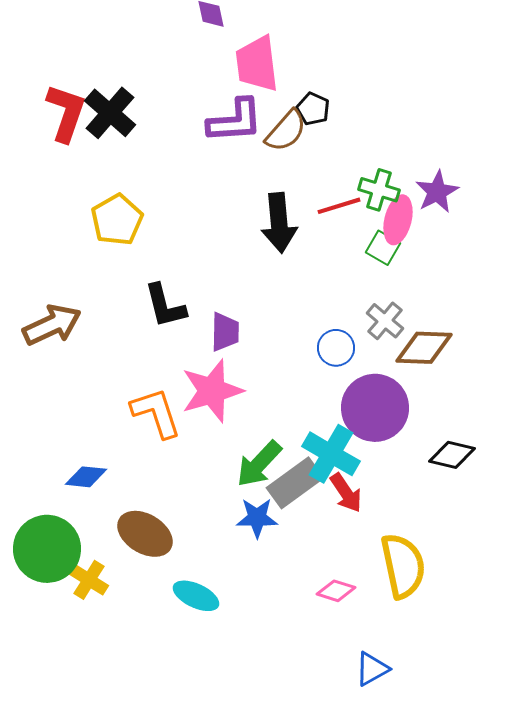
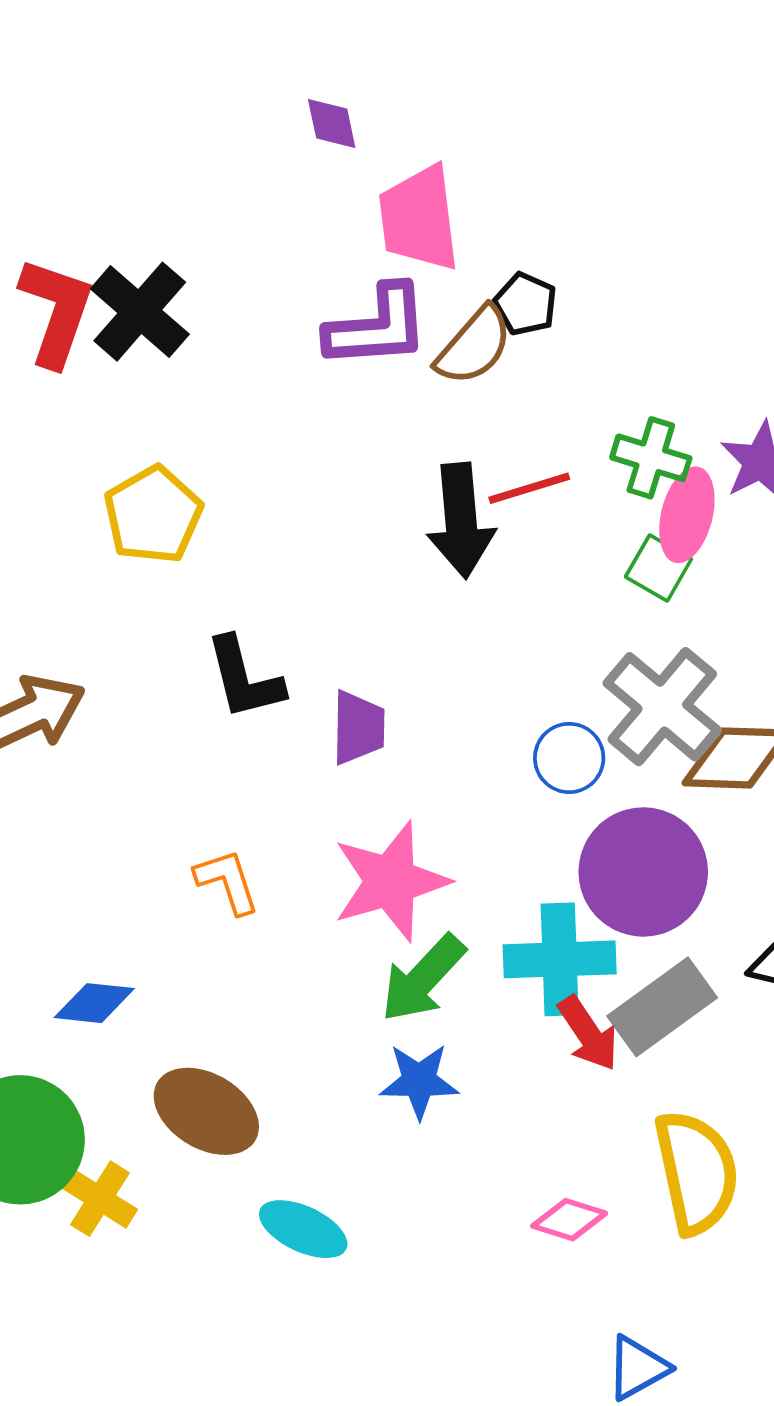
red line: (339, 206) -> (529, 488), moved
gray cross: (385, 321) -> (662, 707), size x1.6
pink star: (212, 391) -> (391, 881), moved
orange L-shape: (156, 413) -> (227, 881), size x0.7
cyan cross: (331, 454) -> (560, 959), turned -32
gray rectangle: (295, 483) -> (662, 1007), moved

